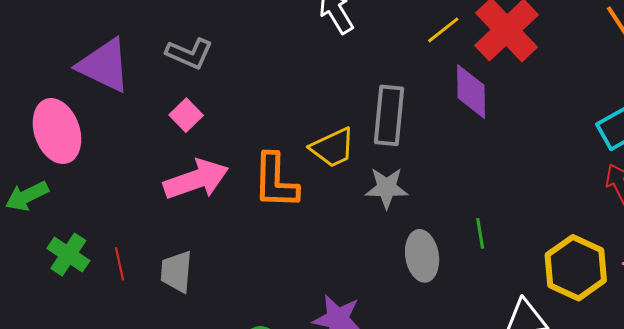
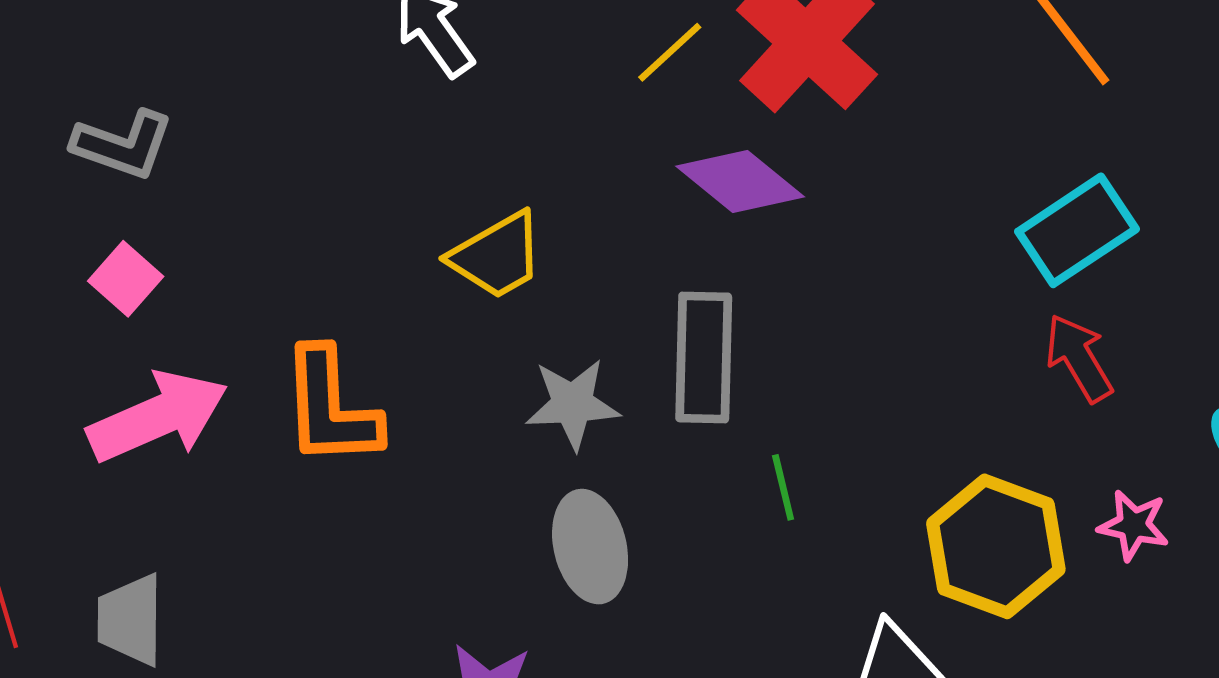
purple diamond: (471, 92) -> (740, 181), turned -46
gray rectangle: (389, 115) -> (704, 357), moved
yellow trapezoid: (333, 148) -> (497, 256), moved
gray ellipse: (422, 256) -> (590, 547), moved

